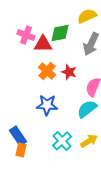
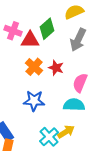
green diamond: (60, 33) -> (47, 29), turned -30
cyan semicircle: (87, 109) -> (74, 105), turned 40
yellow arrow: (89, 141) -> (66, 132), moved

